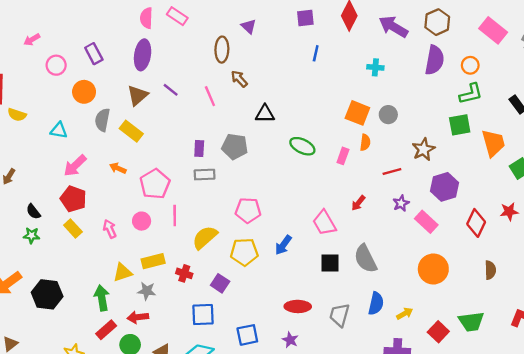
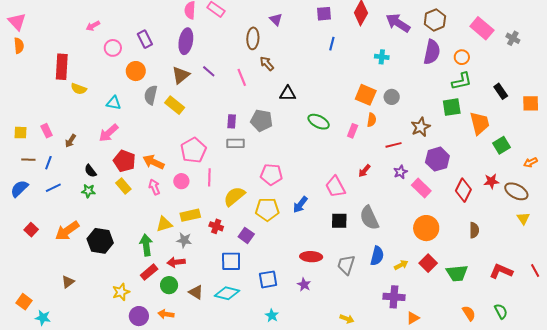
pink arrow: (75, 166) -> (109, 133), moved
orange arrow: (118, 168) -> (153, 162), moved, size x1.5
red square: (438, 332) -> (428, 263), moved

